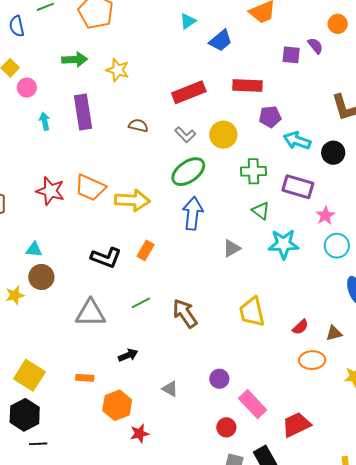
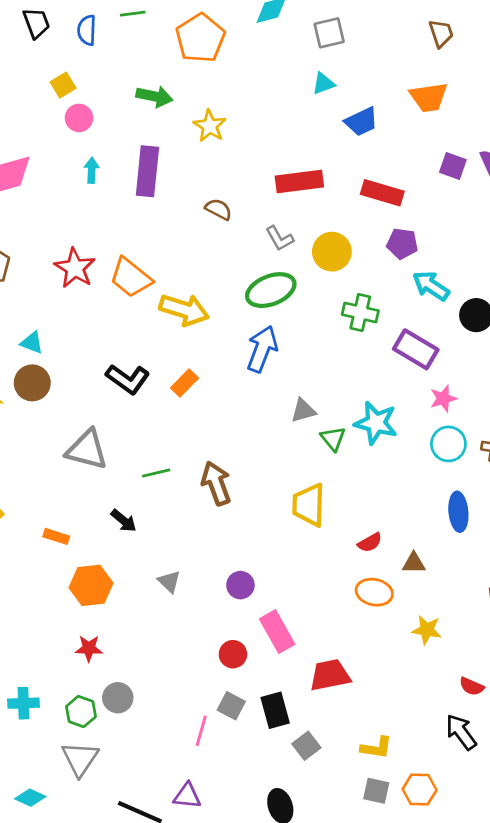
green triangle: (261, 211) -> (333, 439), moved
green line: (141, 303) -> (156, 473), moved
black arrow: (128, 355) -> (124, 521), turned 48
red star: (140, 433) -> (89, 648), moved

